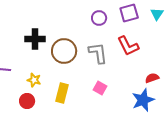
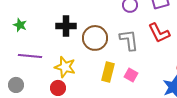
yellow star: (34, 80) -> (65, 67), size x1.5
yellow rectangle: (62, 93) -> (108, 72), moved

